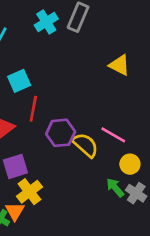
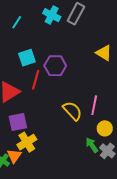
cyan cross: (46, 22) -> (52, 15), turned -36
purple hexagon: (61, 133) -> (55, 66), moved
pink line: (113, 135) -> (94, 105), turned 66

